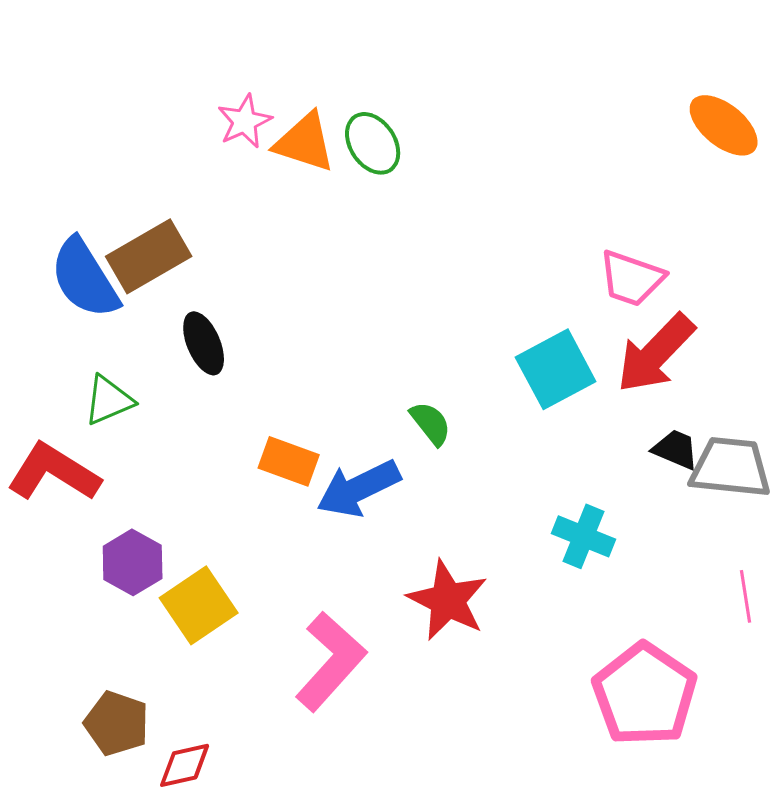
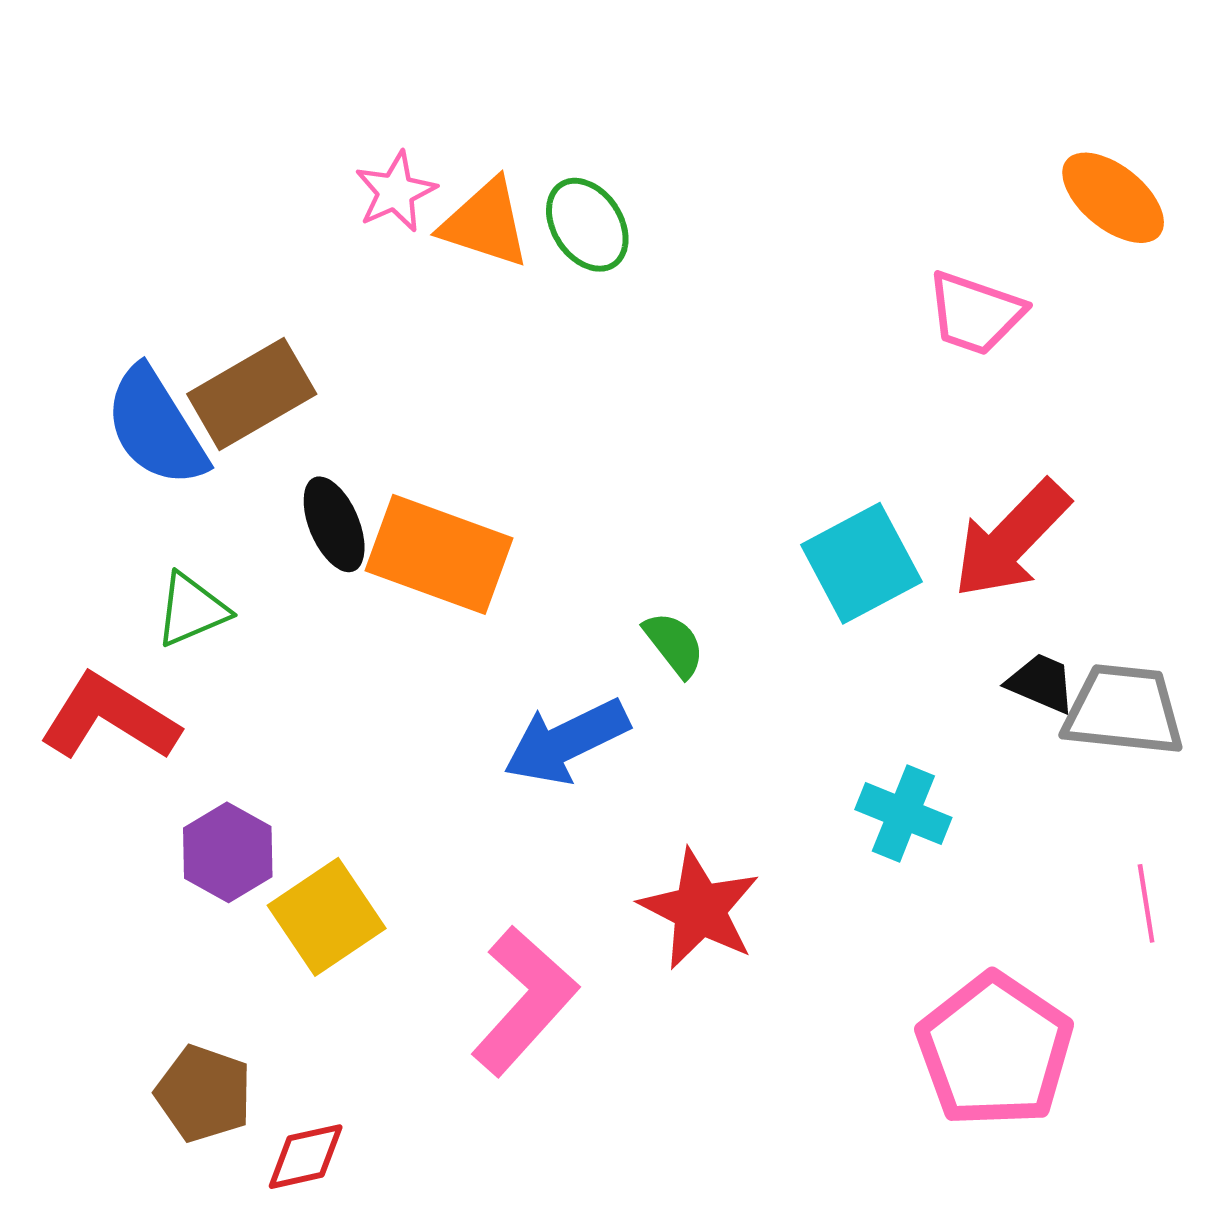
pink trapezoid: (632, 278) -> (975, 313), moved
orange rectangle: (289, 461) -> (439, 554), moved, size x1.6

